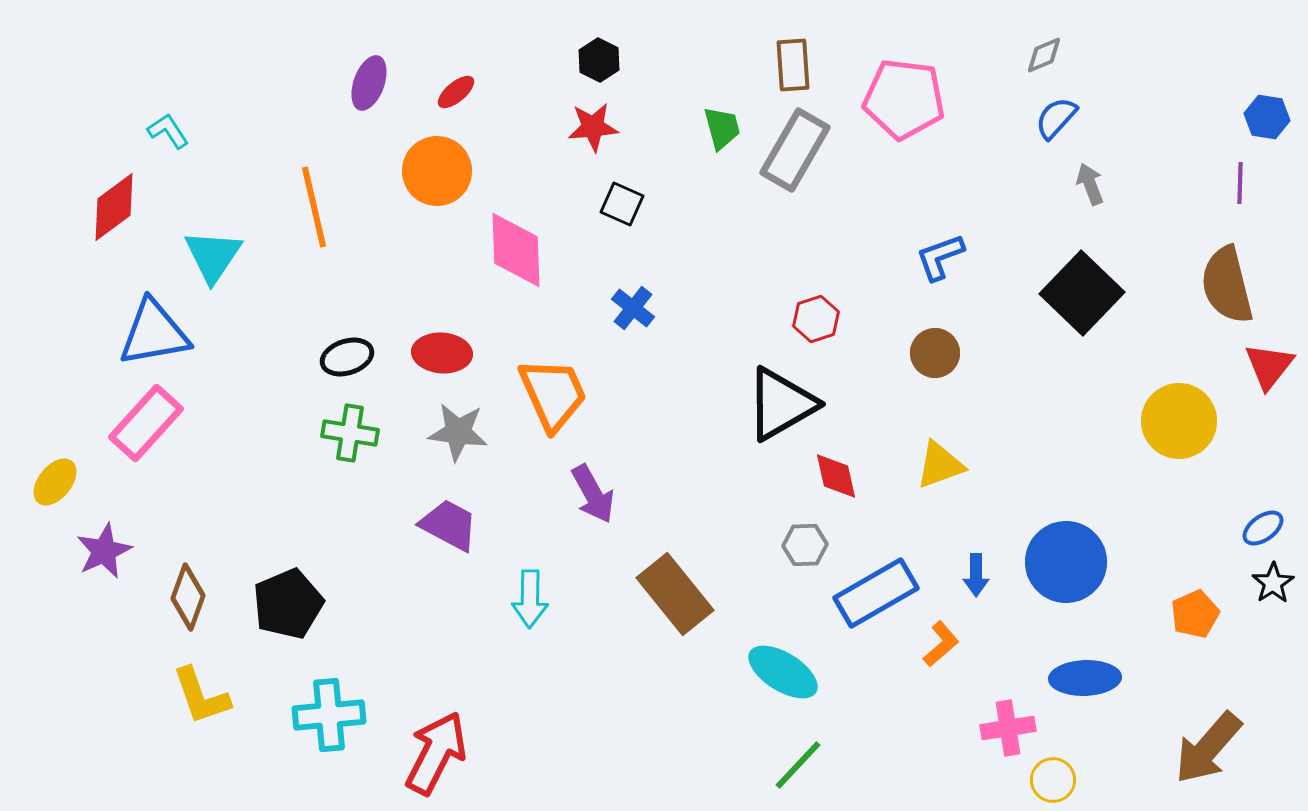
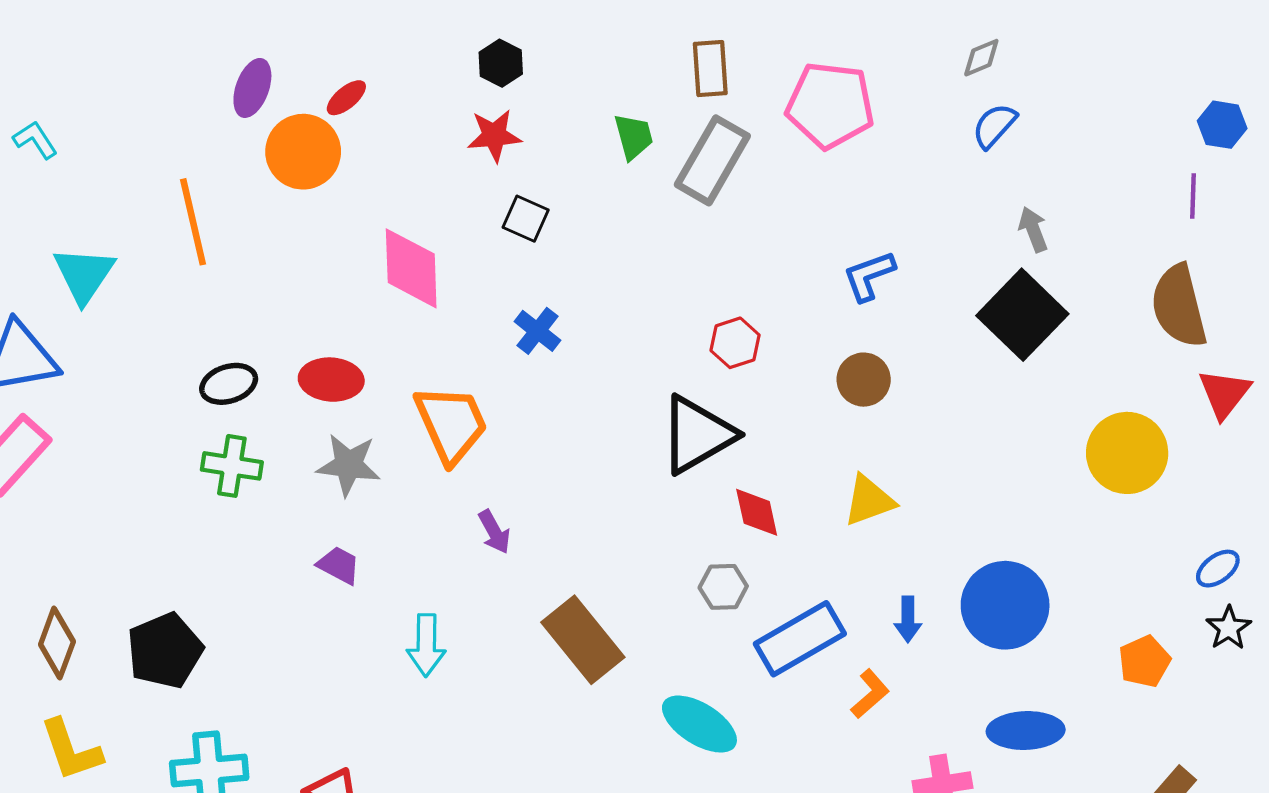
orange circle: (437, 171) -> (303, 152), moved
gray arrow: (1090, 184) -> (1033, 229), moved
purple arrow: (593, 494) -> (494, 532), size x0.7
purple trapezoid: (449, 525) -> (339, 565), size x0.7

